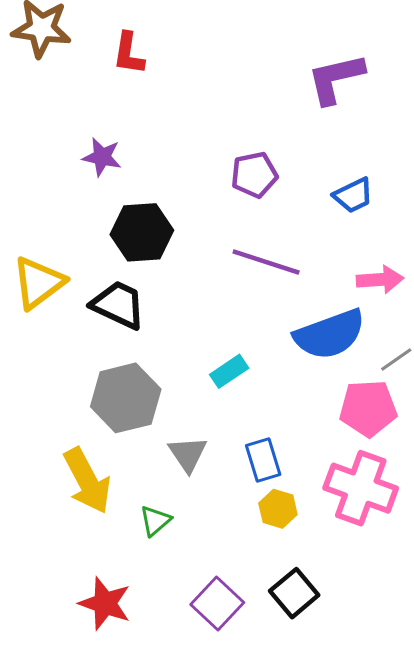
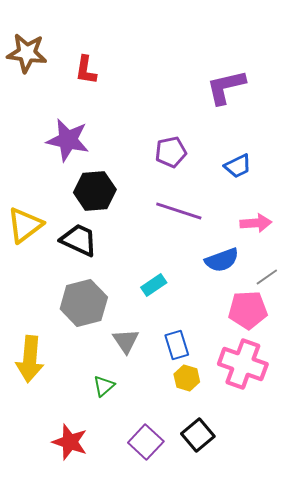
purple star: (102, 157) -> (68, 140), size x1.6
blue semicircle: (330, 334) -> (222, 260), size x0.7
yellow arrow: (87, 481) -> (30, 359), moved, turned 33

